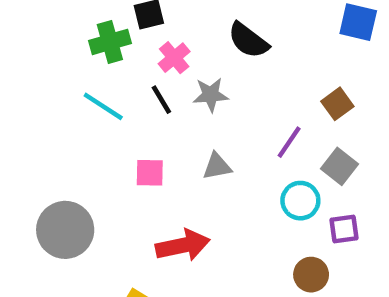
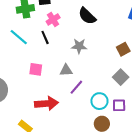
gray star: (211, 95) -> (79, 46), moved
purple line: (289, 142) -> (76, 87), moved
cyan circle: (300, 201) -> (99, 101), moved

